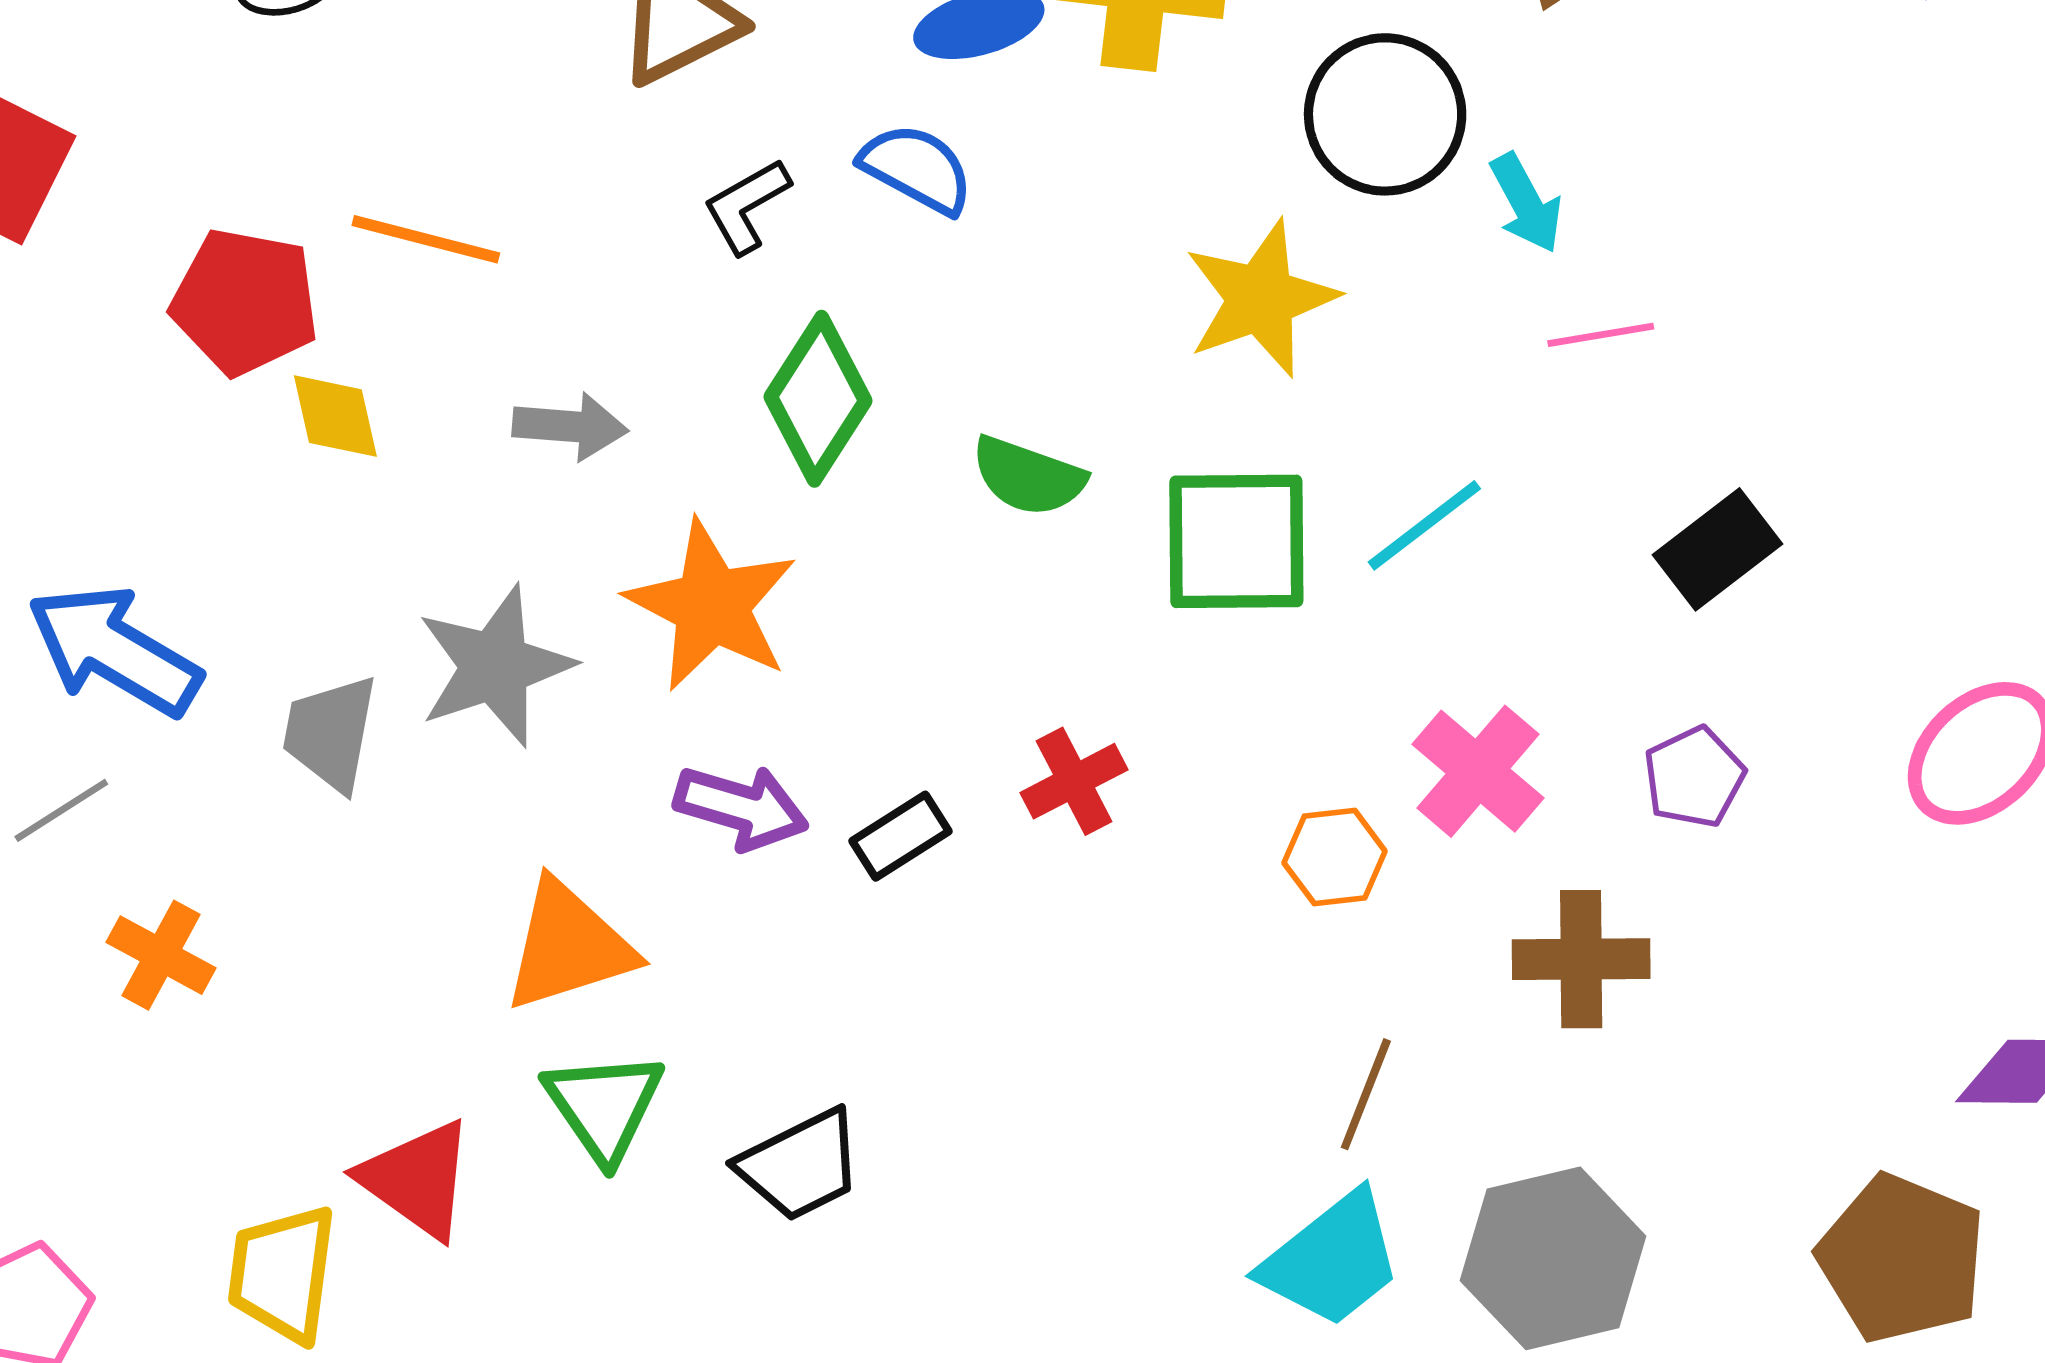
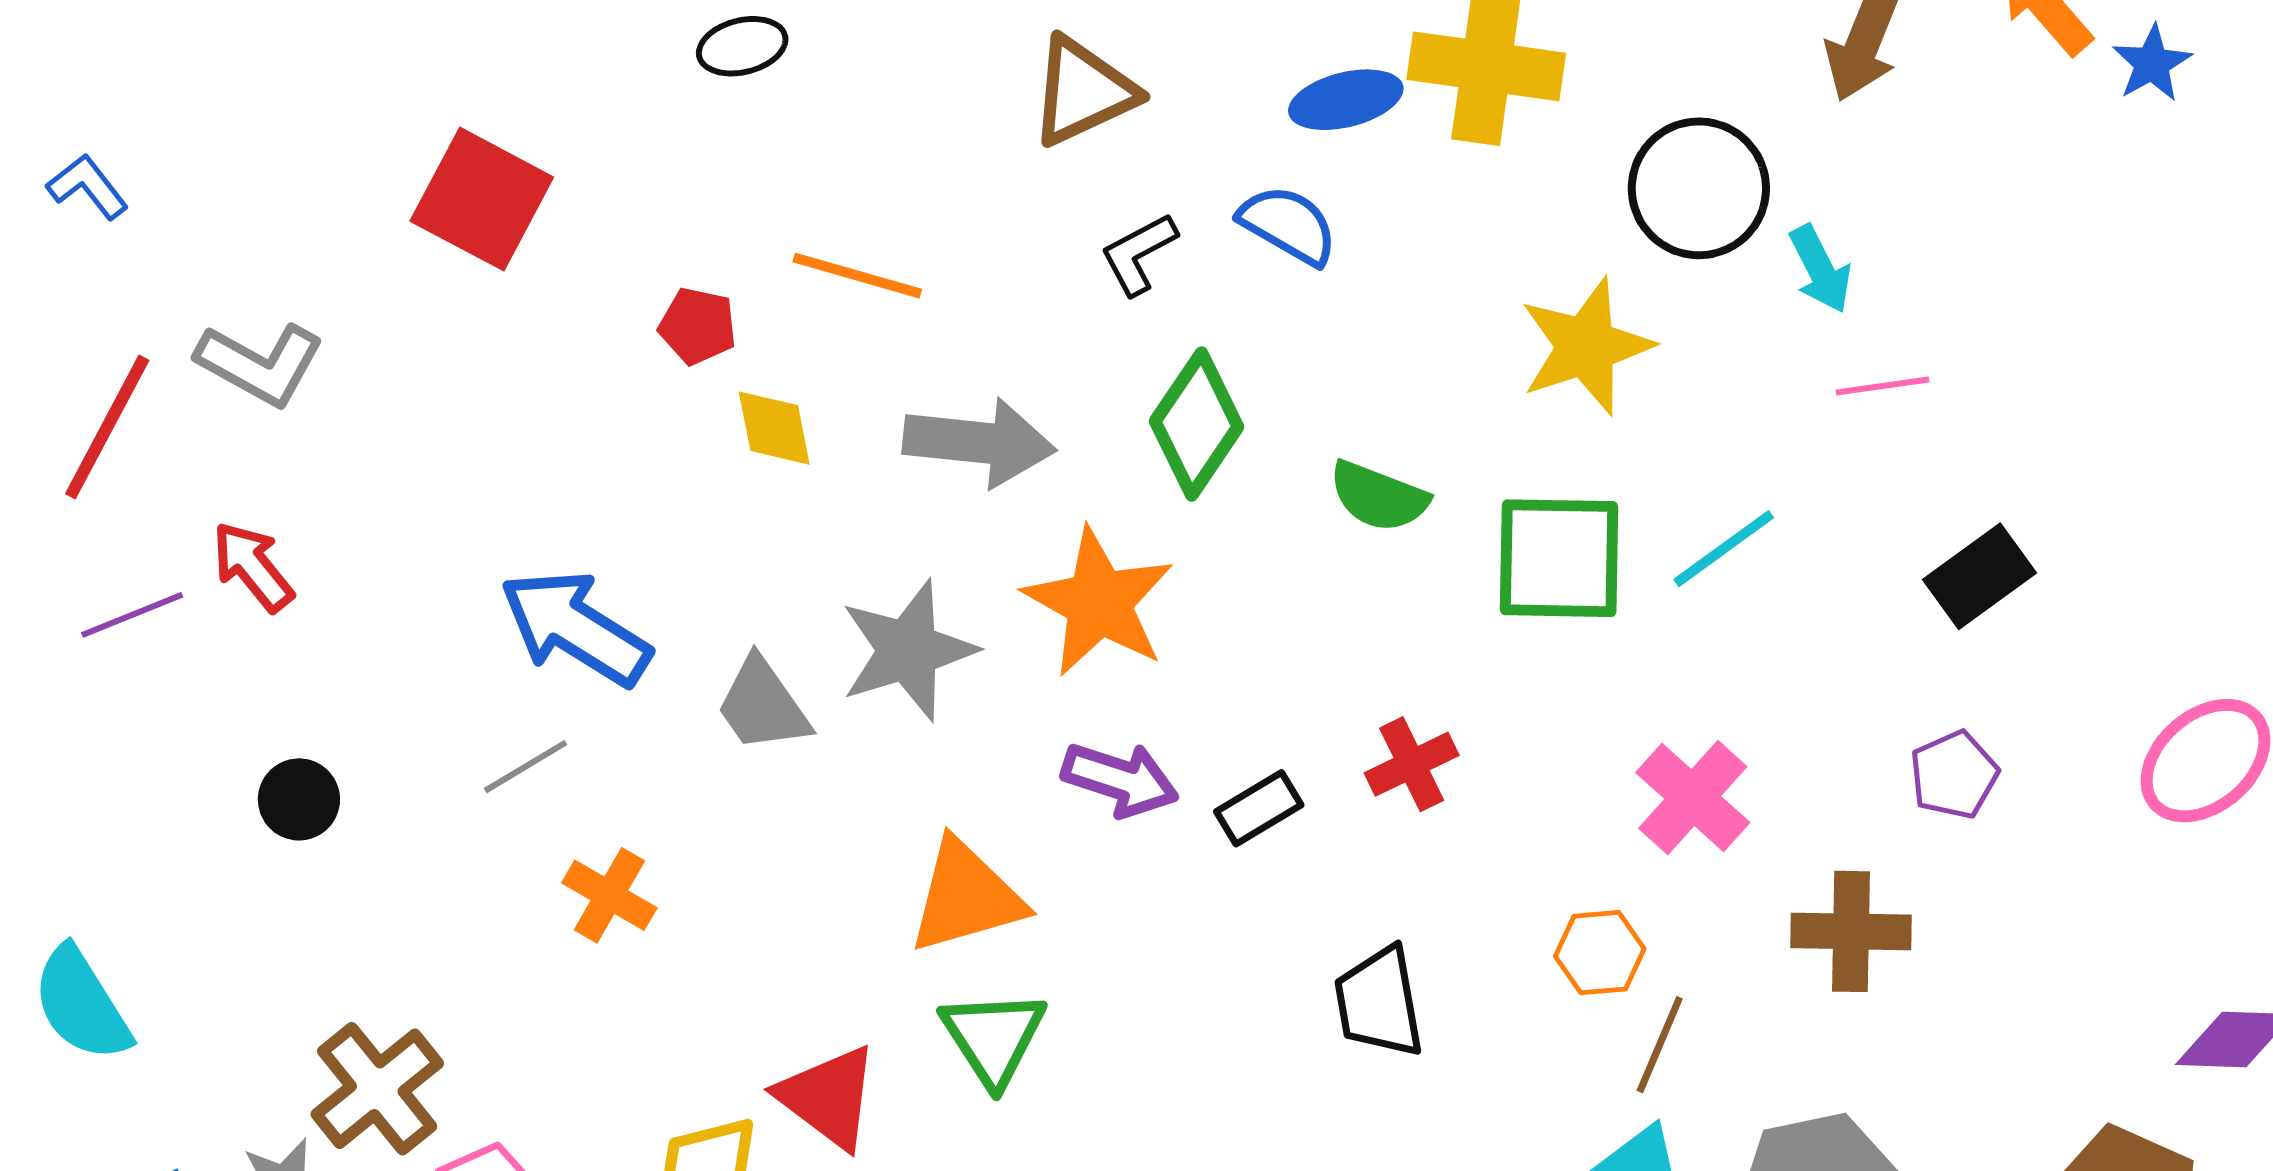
red pentagon: (245, 302) -> (698, 326), size x0.6
gray arrow: (570, 426) -> (979, 442), size x1.5
gray trapezoid: (330, 733) -> (763, 705), turned -47
pink cross: (1478, 771) -> (1693, 797), moved
orange hexagon: (1335, 857) -> (1600, 953), moved
black trapezoid: (800, 1165) -> (1379, 1002), moved, turned 105

